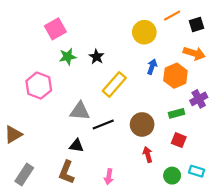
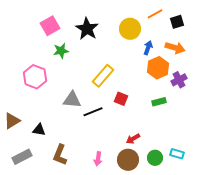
black star: (96, 57) -> (87, 29), moved, size x1.6
blue arrow: (152, 67) -> (148, 48), moved
purple cross: (199, 99) -> (179, 80), moved
brown circle: (142, 124) -> (128, 160), moved
red square: (179, 140) -> (121, 99), moved
black triangle: (76, 146) -> (39, 130), moved
red arrow: (148, 154) -> (133, 139), turned -104
gray rectangle: (24, 174) -> (22, 157), turned 30

